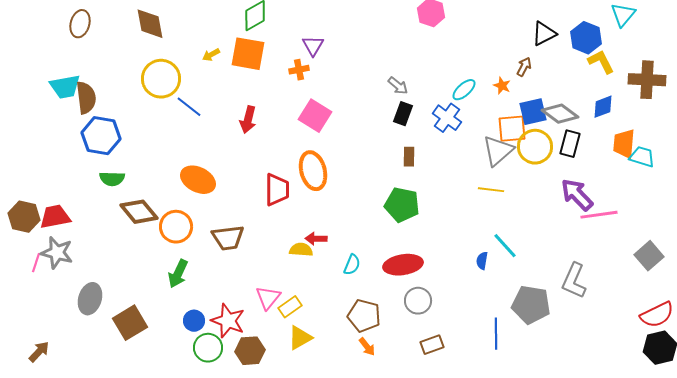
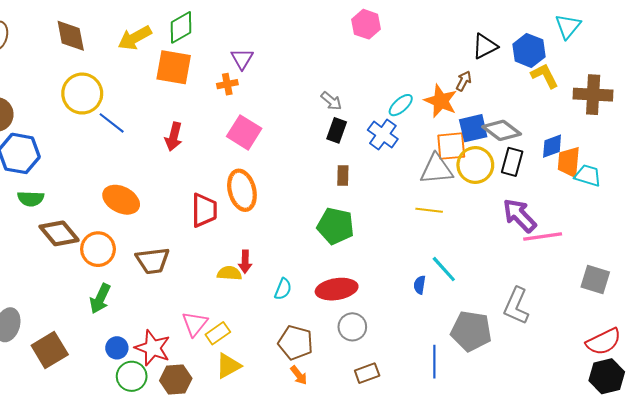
yellow arrow: (211, 55) -> (135, 38), moved, size x1.8
orange star: (502, 86) -> (441, 101), size x1.8
blue diamond: (603, 107) -> (552, 146), moved
gray triangle: (498, 151) -> (436, 169), turned 36
red arrow: (316, 239) -> (245, 262), turned -90
gray square: (649, 256) -> (595, 280), turned -32

